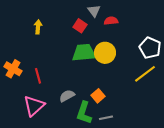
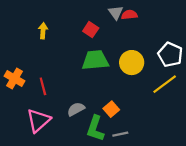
gray triangle: (94, 11) -> (116, 13), moved
red semicircle: (111, 21) -> (129, 15), moved
yellow circle: (105, 53) -> (132, 63), moved

